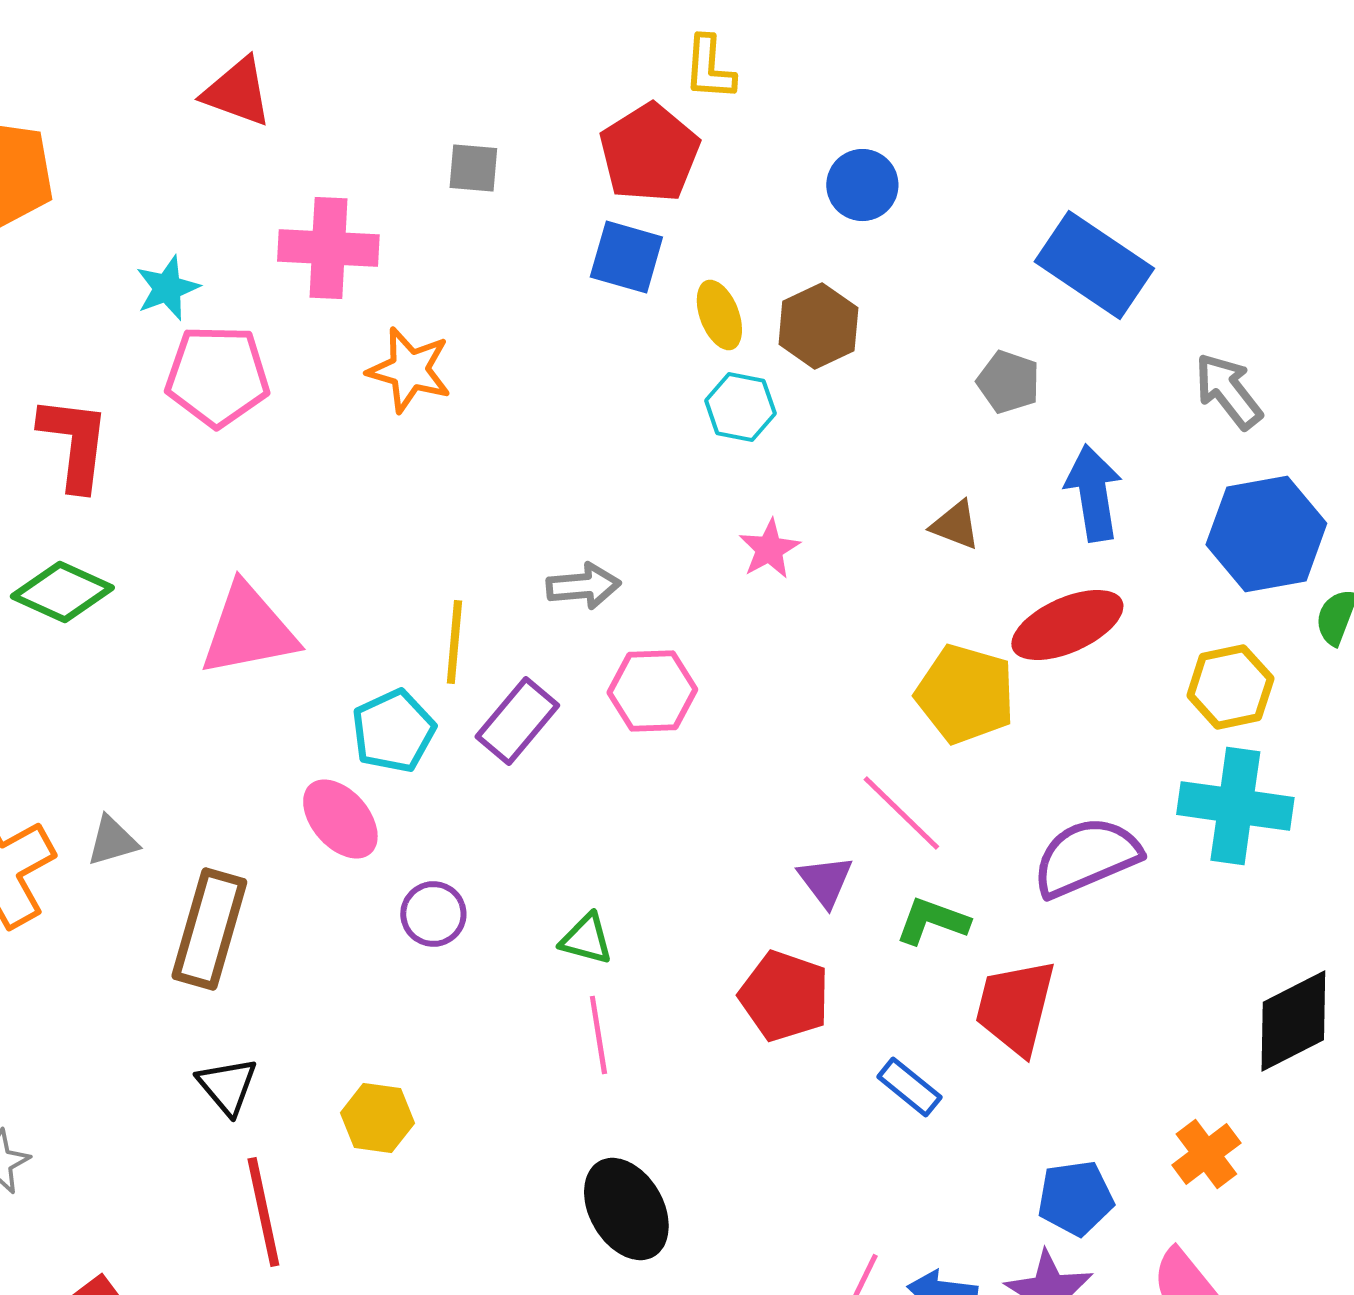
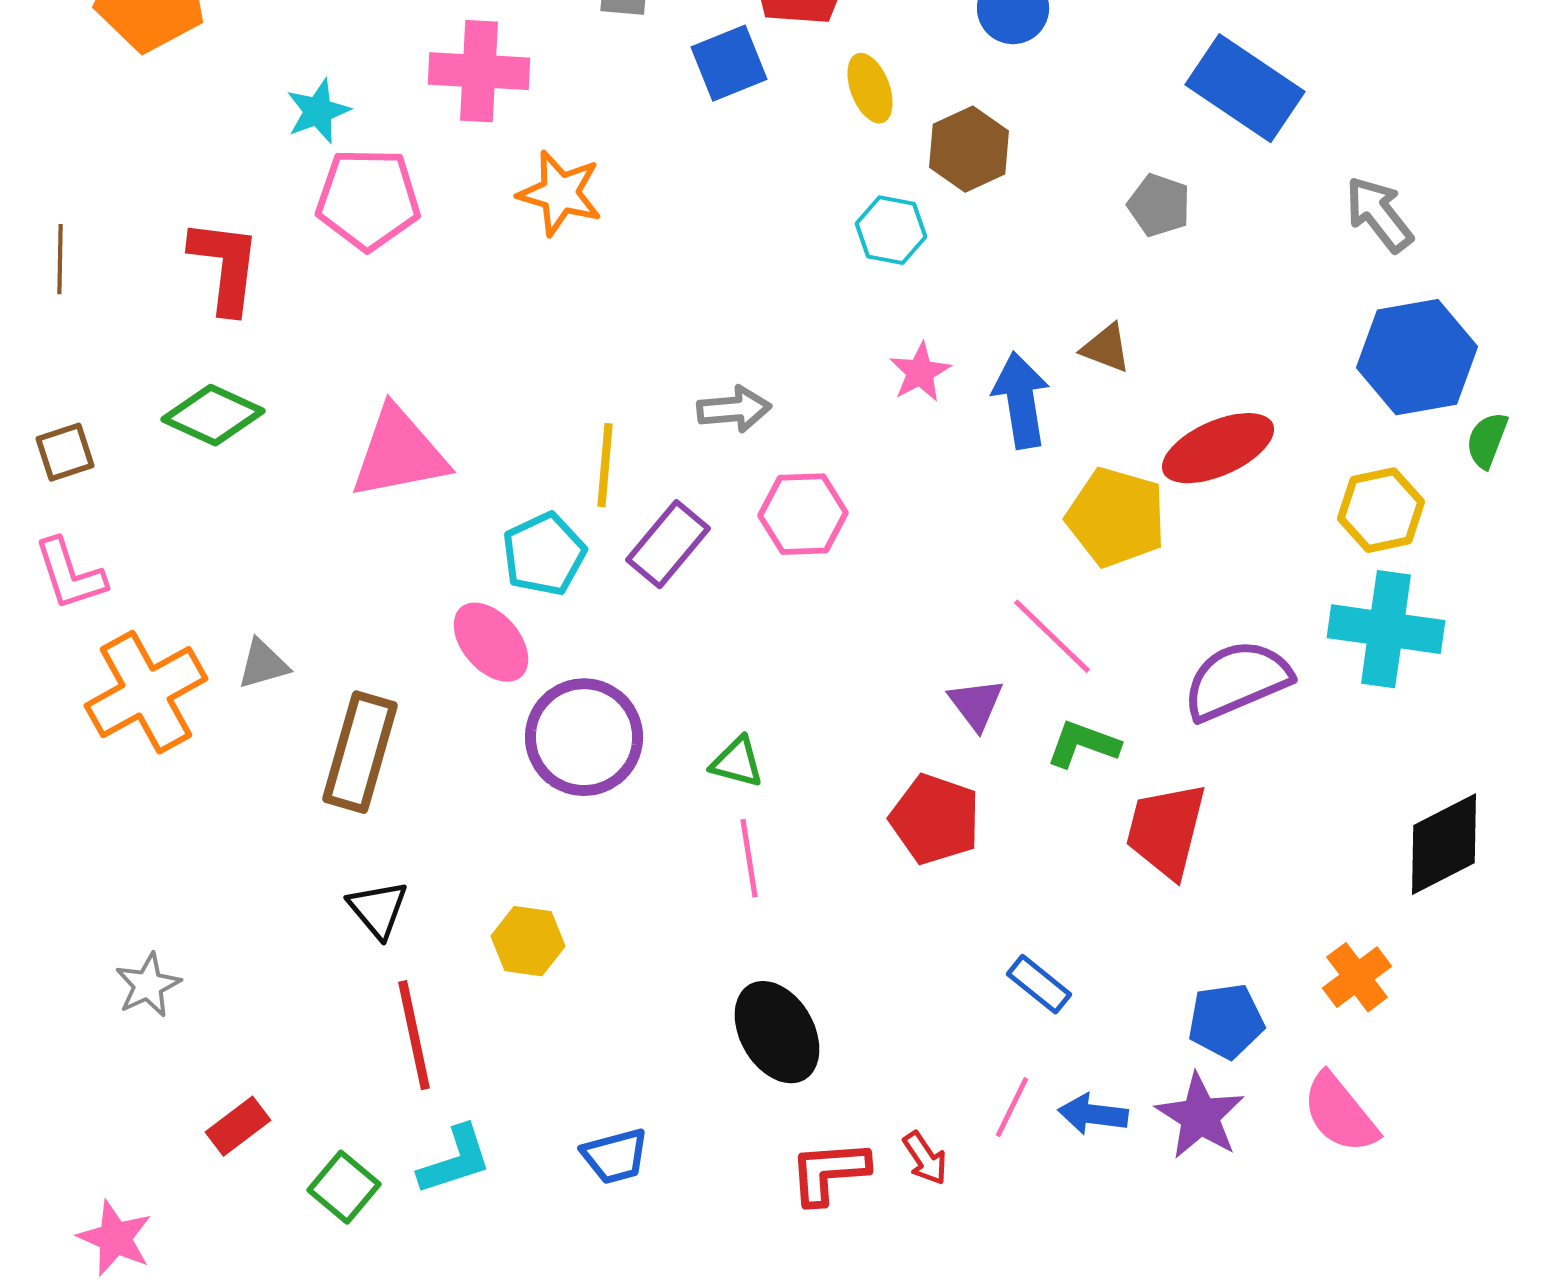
blue square: (626, 257) -> (729, 63), moved, turned -38
yellow ellipse: (719, 315) -> (870, 88), moved
blue arrow: (1093, 493) -> (1021, 400), moved
purple circle: (433, 914) -> (584, 737), size x1.8
blue rectangle: (909, 1087) -> (1039, 984), moved

